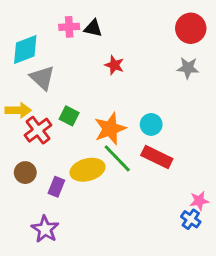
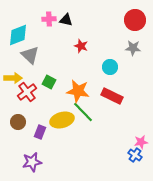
cyan circle: (151, 124) -> (110, 67), moved
orange star: (110, 129) -> (78, 91), turned 30
red rectangle: (157, 157) -> (112, 96), moved
purple star: (45, 229) -> (32, 162), turned 30

